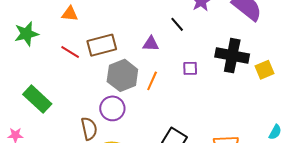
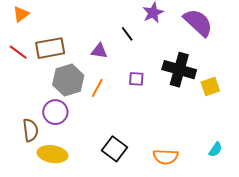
orange triangle: (70, 14) -> (21, 14), turned -48

